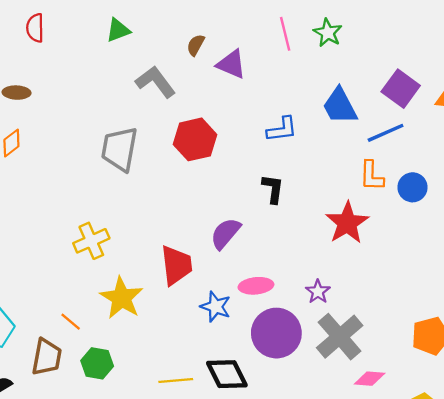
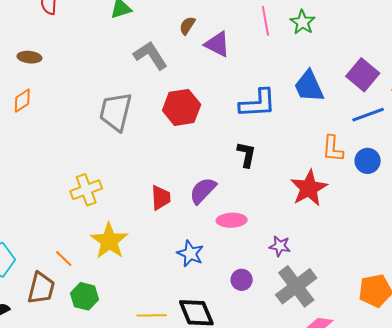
blue L-shape: (282, 129) -> (258, 103), size x1.4
blue line: (386, 133) -> (368, 115), moved
red trapezoid: (176, 265) -> (161, 198), moved, size x0.7
pink ellipse: (256, 286) -> (232, 220), moved
purple star: (318, 292) -> (280, 246), turned -30
purple circle: (276, 333) -> (242, 280), size x0.5

